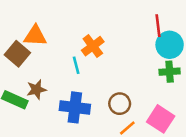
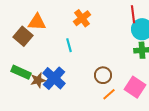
orange cross: (93, 46) -> (82, 18), moved
brown star: (37, 90) -> (38, 80), moved
blue cross: (75, 107) -> (54, 78), moved, turned 35

